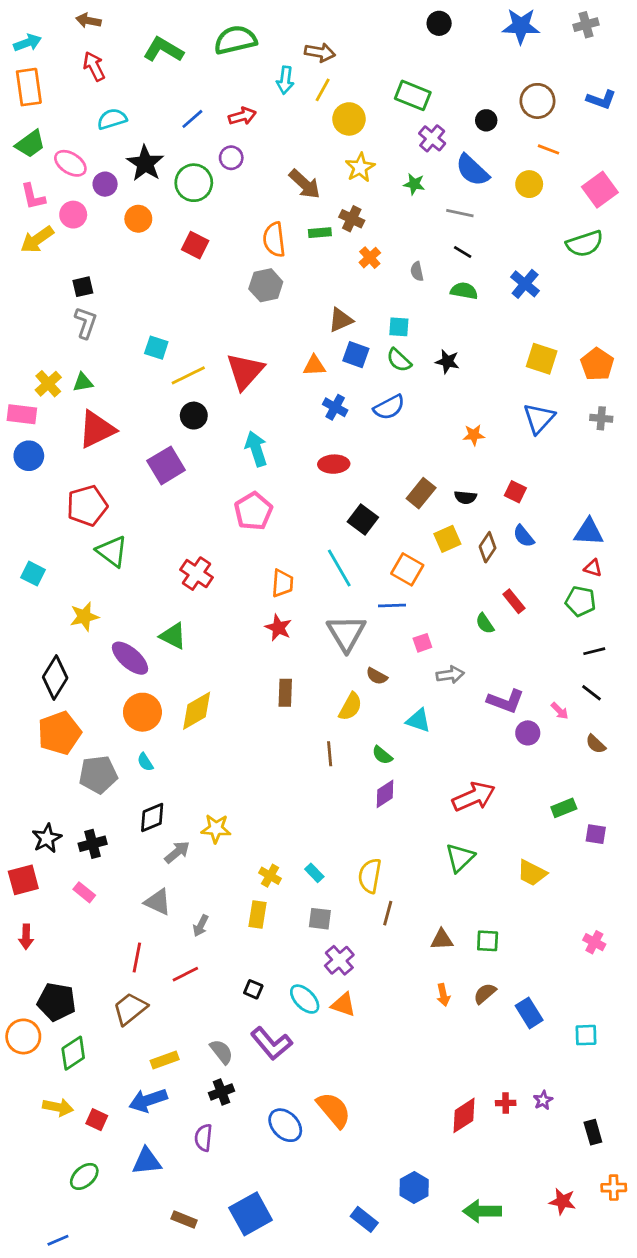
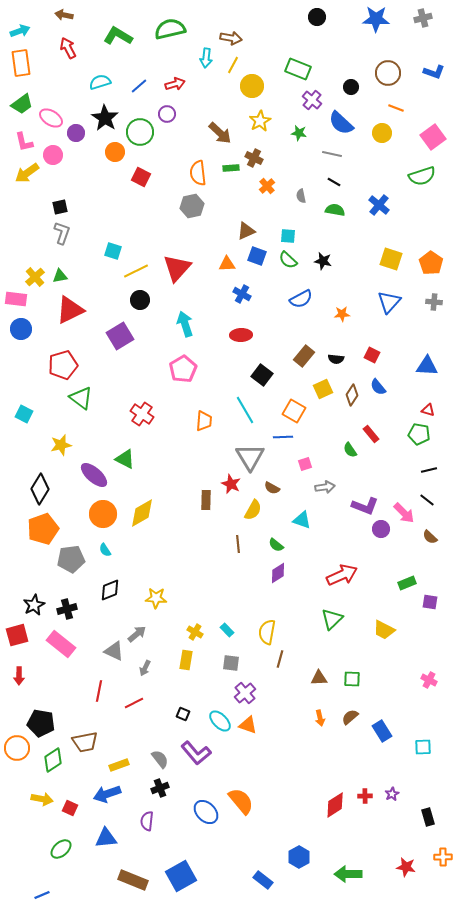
cyan semicircle: (112, 119) -> (100, 82), moved
orange circle: (138, 219) -> (115, 152), moved
blue semicircle: (389, 407) -> (301, 299), moved
blue triangle: (589, 532) -> (427, 366), moved
red star: (278, 628) -> (231, 484), moved
pink arrow: (560, 711) -> (404, 513), size x1.6
gray arrow: (177, 852) -> (137, 634), moved
pink rectangle: (84, 892) -> (61, 644), size x1.8
brown trapezoid: (130, 1009) -> (85, 742), moved, turned -152
brown rectangle: (184, 1219) -> (133, 880), size x1.6

